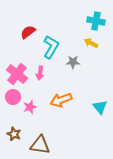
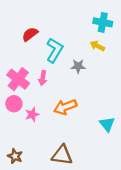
cyan triangle: (100, 107) -> (107, 124), moved
brown star: (14, 134) -> (15, 156), moved
brown triangle: (40, 145) -> (62, 155), moved

